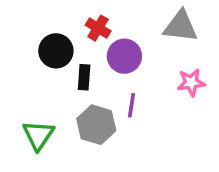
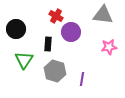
black circle: (56, 51) -> (16, 29), moved
purple line: (131, 105) -> (82, 79), moved
green triangle: (38, 135) -> (24, 60), moved

